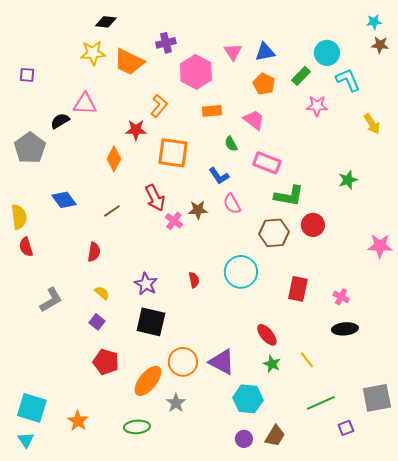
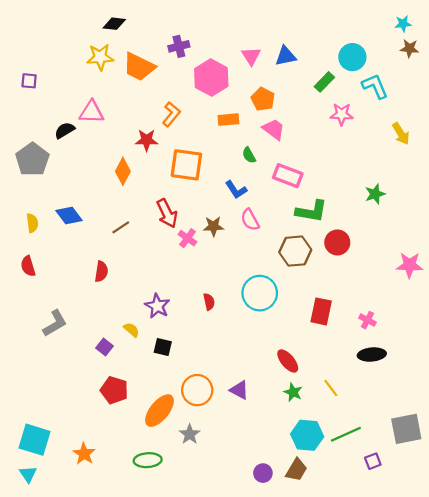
orange pentagon: (264, 84) -> (263, 99), moved
yellow semicircle: (19, 217) -> (32, 223), moved, size x0.7
yellow semicircle: (102, 293) -> (131, 330), moved
black square: (151, 322) -> (163, 347), size x0.6
purple triangle: (222, 362) -> (239, 390), size x0.7
cyan hexagon: (248, 399) -> (307, 435), moved

